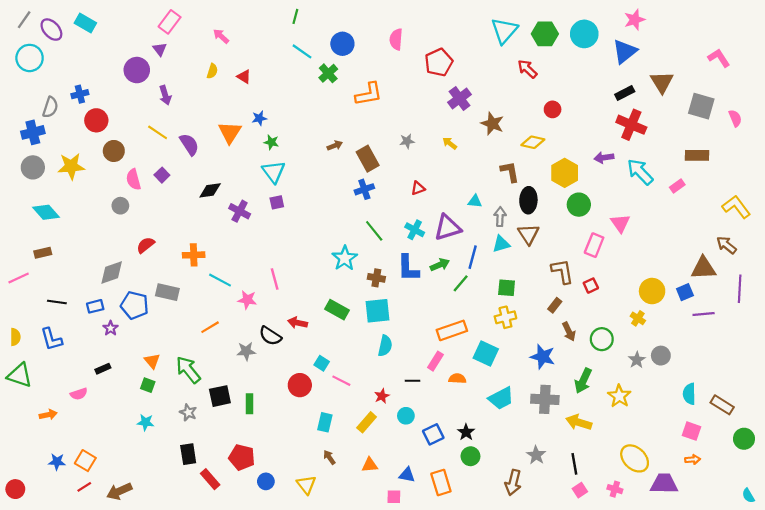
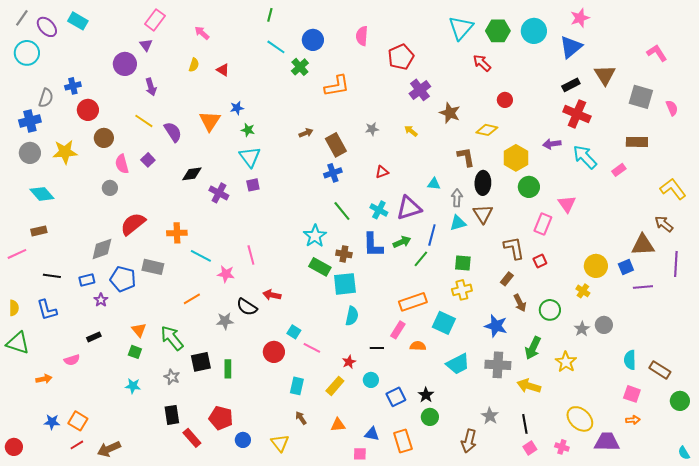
red semicircle: (146, 245) -> (133, 224), size x1.5
green rectangle: (337, 310) -> (320, 267), moved

